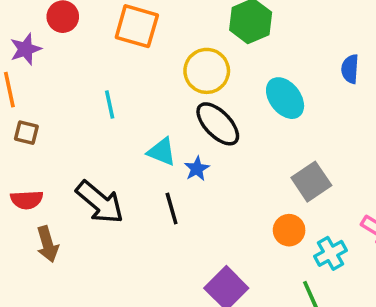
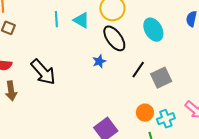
cyan triangle: (162, 152) -> (81, 20), moved
black line: (172, 209) -> (138, 70), moved, turned 42
orange circle: (289, 230) -> (145, 113), moved

